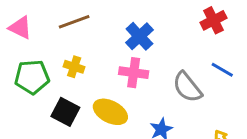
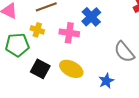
yellow cross: (74, 67) -> (37, 30), moved
pink cross: (134, 73) -> (69, 33), moved

